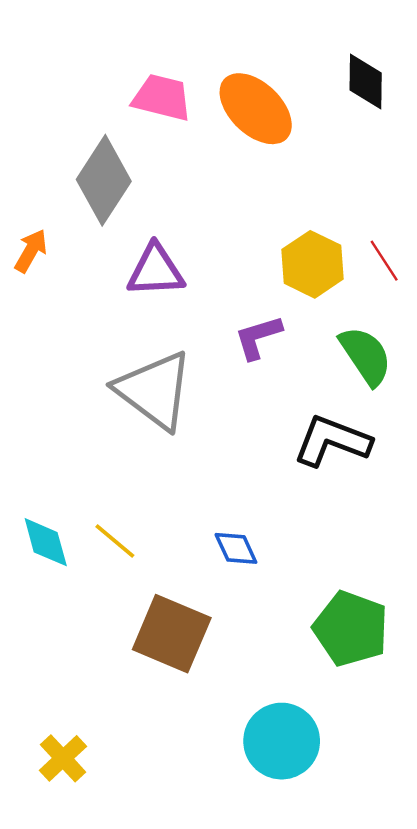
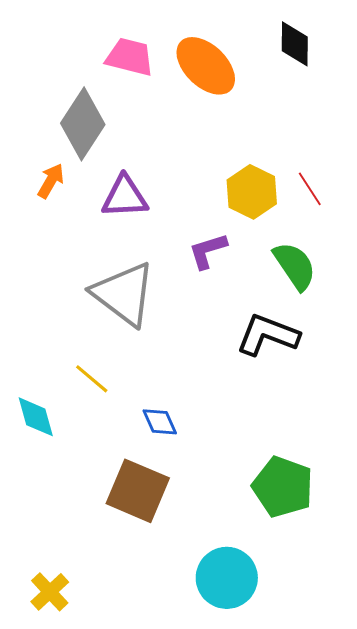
orange arrow: (31, 251) -> (51, 181), moved
yellow line: (115, 541) -> (92, 379), moved
blue diamond: (236, 548) -> (160, 422), moved

